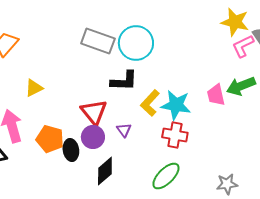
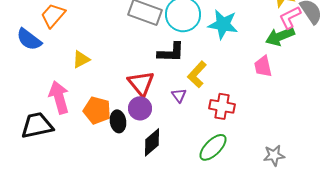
green arrow: (241, 86) -> (280, 36), moved
cyan star: (176, 105) -> (223, 24), moved
purple triangle: (124, 130) -> (179, 95), moved

